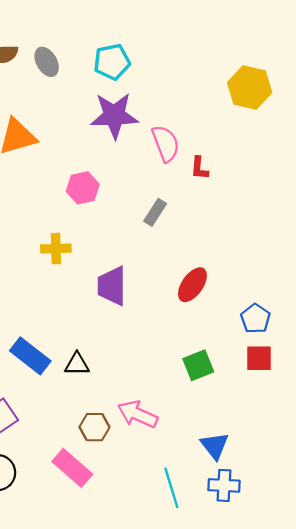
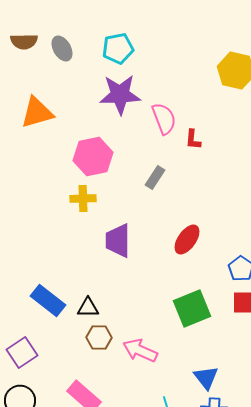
pink hexagon: (83, 188) -> (93, 157), size x1.4
yellow cross: (56, 249) -> (83, 199), moved
green square: (198, 365) -> (192, 309), size x1.4
brown hexagon: (94, 427) -> (99, 338), moved

